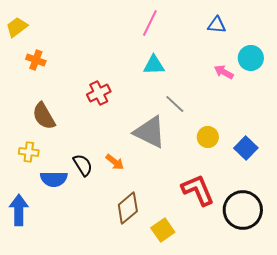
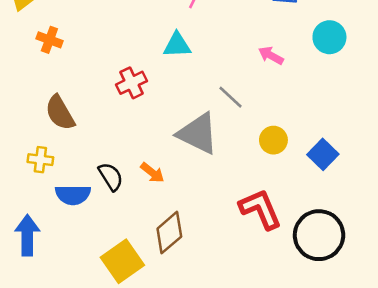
cyan triangle: (154, 65) -> (177, 45), moved
pink arrow: (224, 72) -> (271, 55), moved
yellow square: (163, 230) -> (122, 261), moved, size x1.4

